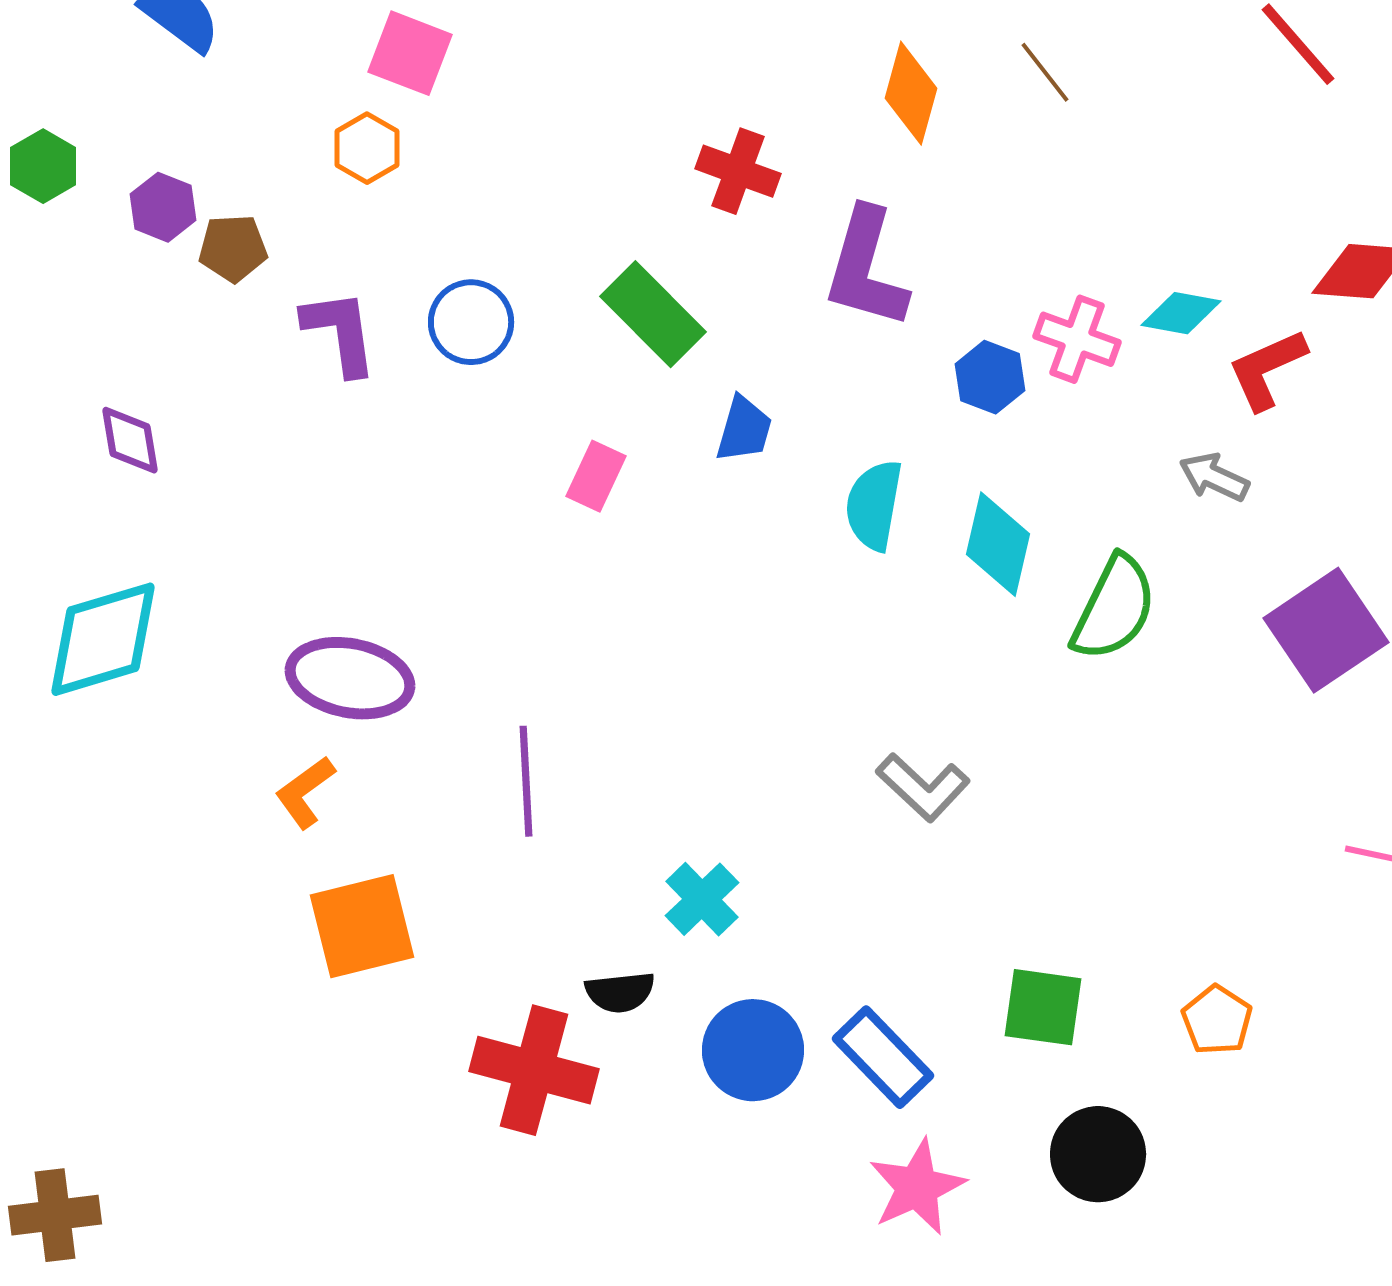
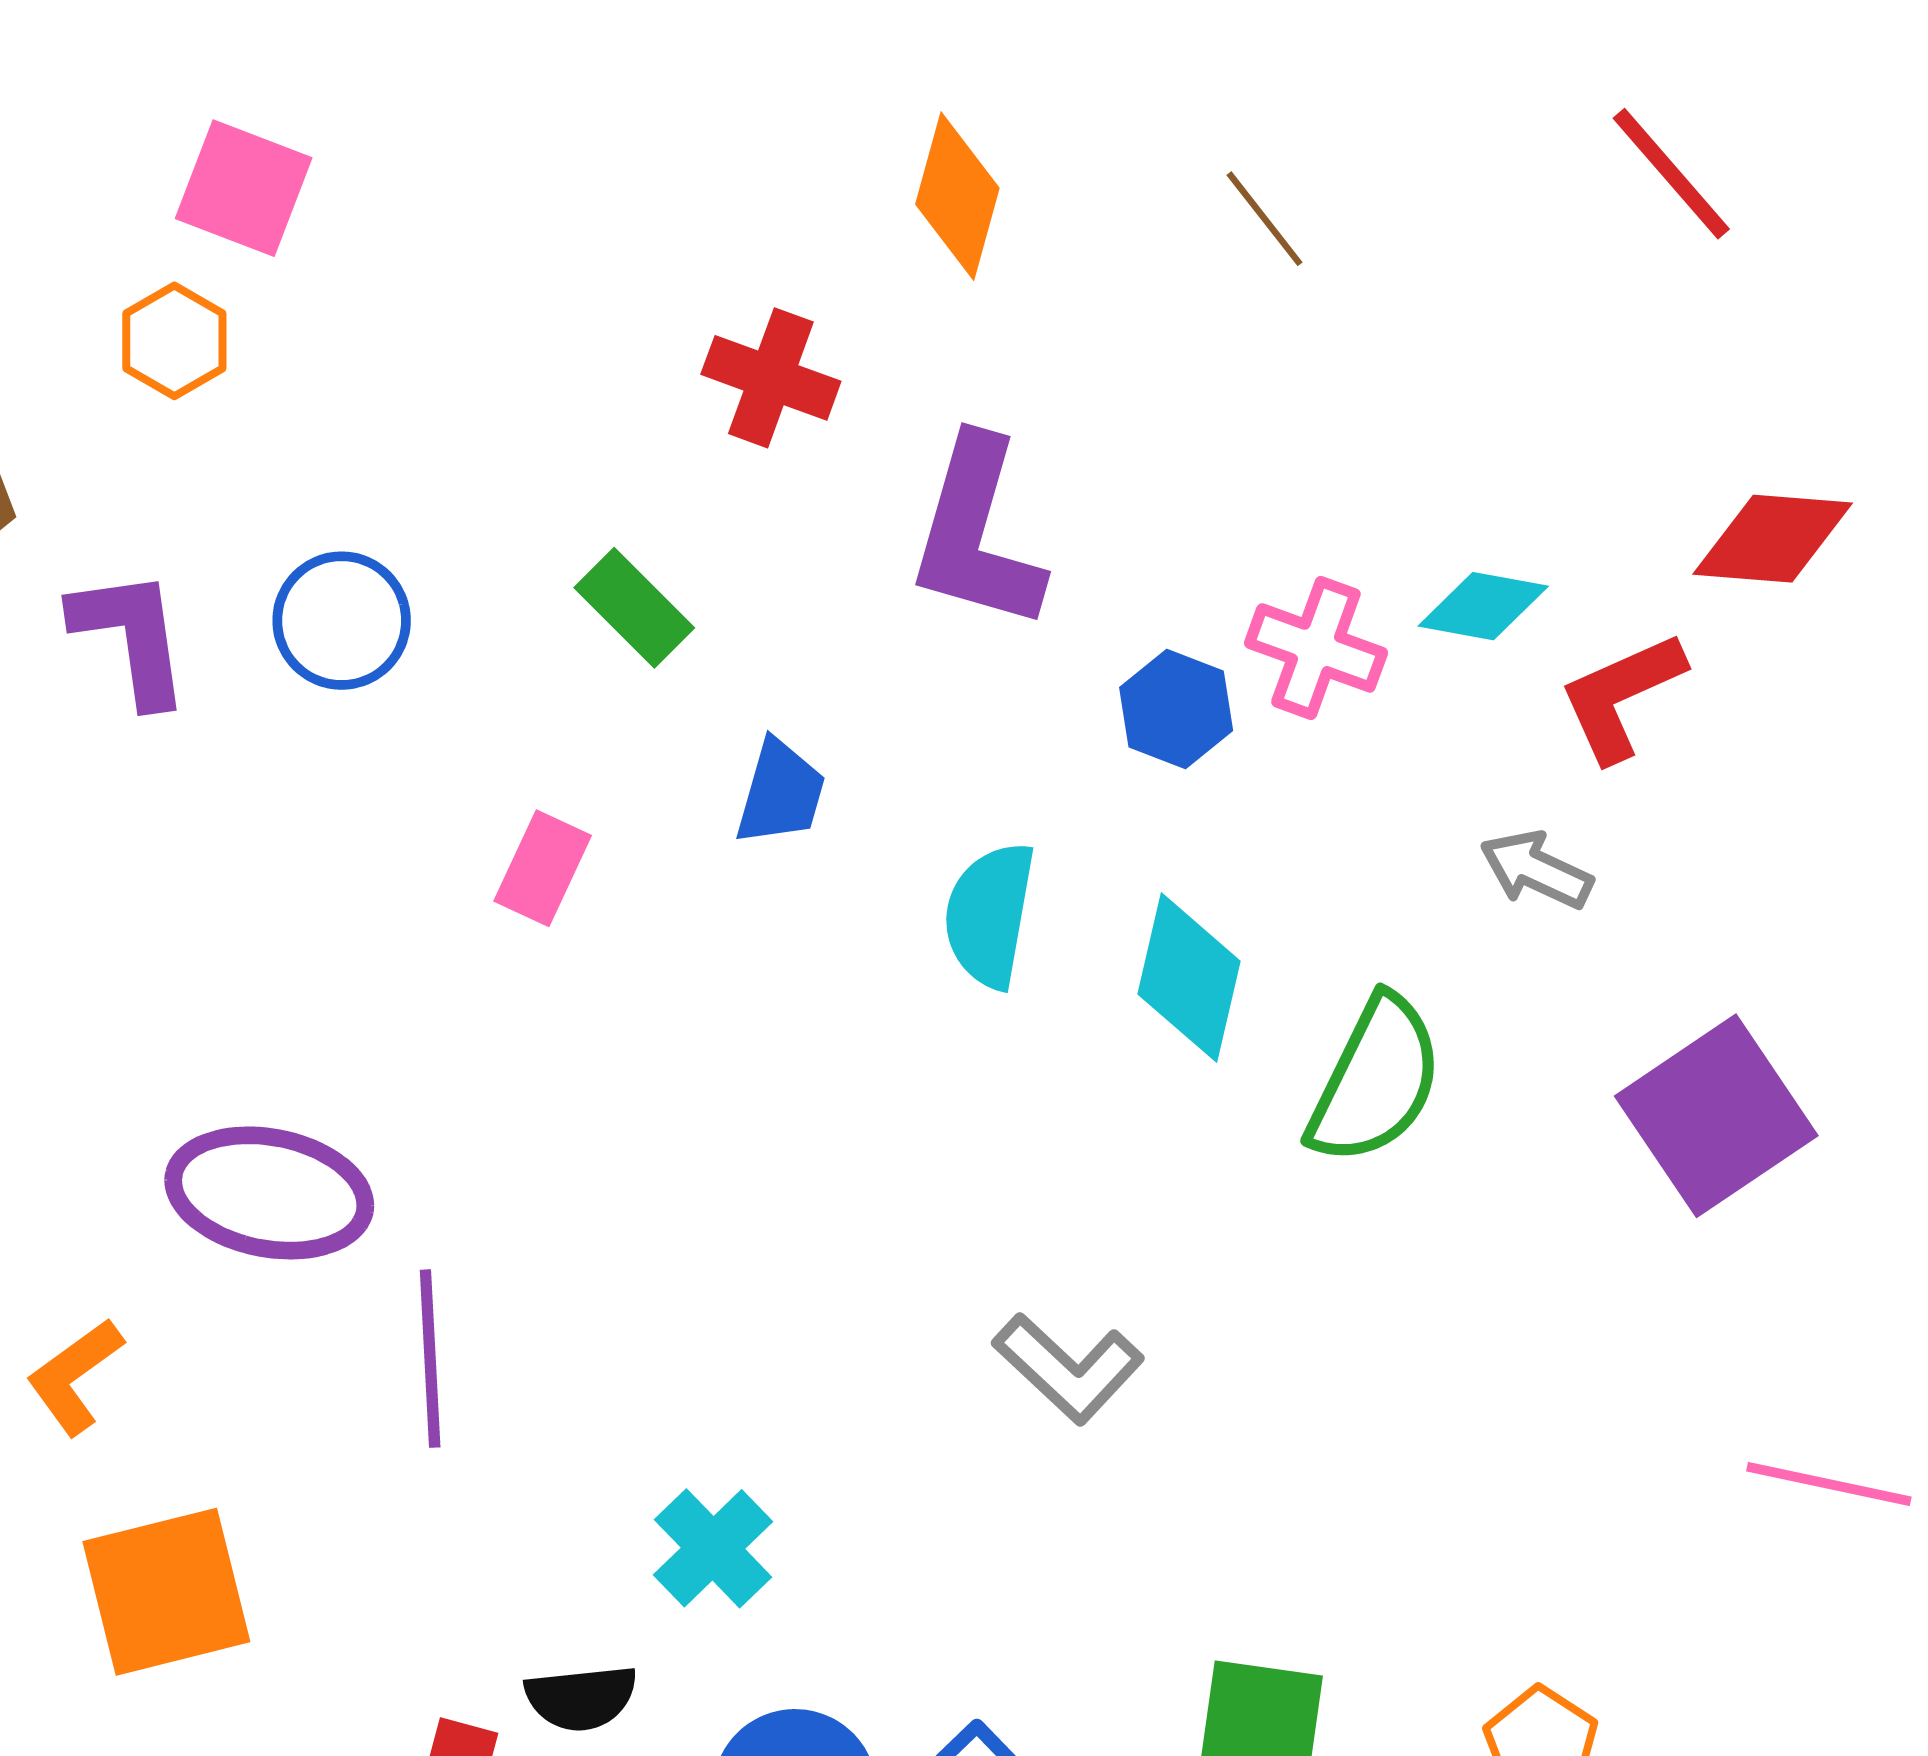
orange diamond: (911, 93) -> (957, 196), moved
green rectangle: (653, 314) -> (634, 608), size x0.7
purple ellipse: (350, 678) -> (269, 1193), moved

